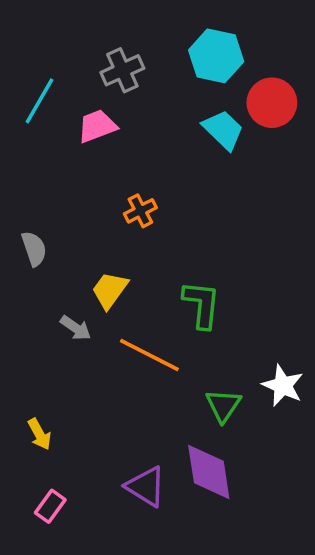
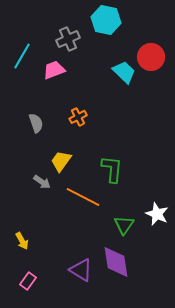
cyan hexagon: (216, 56) -> (106, 20), moved
gray semicircle: (34, 249) -> (36, 123), moved

